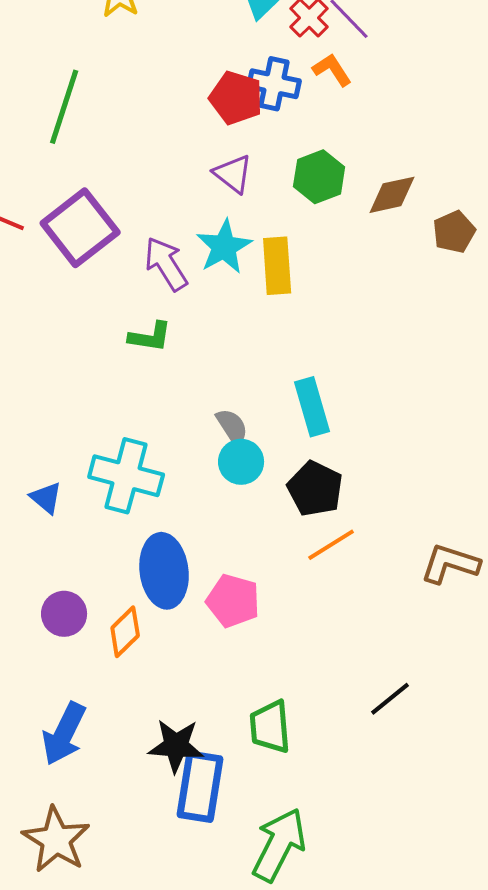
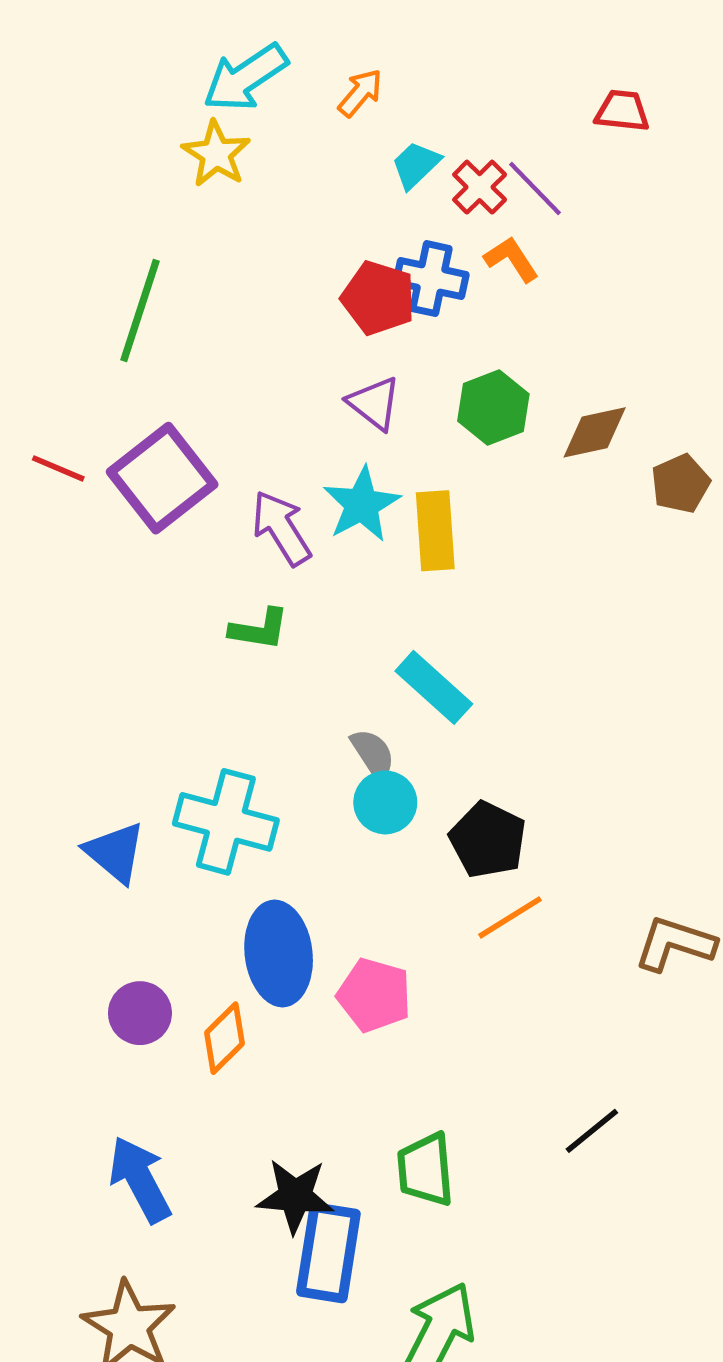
cyan rectangle: (312, 407) -> (434, 687), moved, turned -32
blue triangle: (46, 498) -> (115, 852), size x1.4
blue arrow: (64, 734) -> (140, 1179), turned 126

